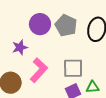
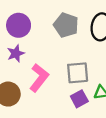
purple circle: (40, 24) -> (19, 25), moved

